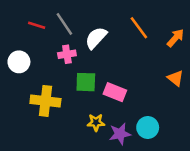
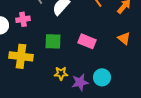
pink cross: (67, 54) -> (23, 19), moved
pink rectangle: (115, 92) -> (87, 41), moved

